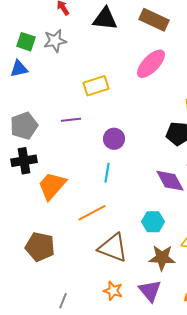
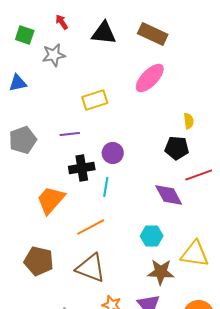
green square: (26, 42) -> (25, 35), moved
black cross: (24, 161) -> (82, 168), moved
brown triangle: (113, 248) -> (91, 268), moved

